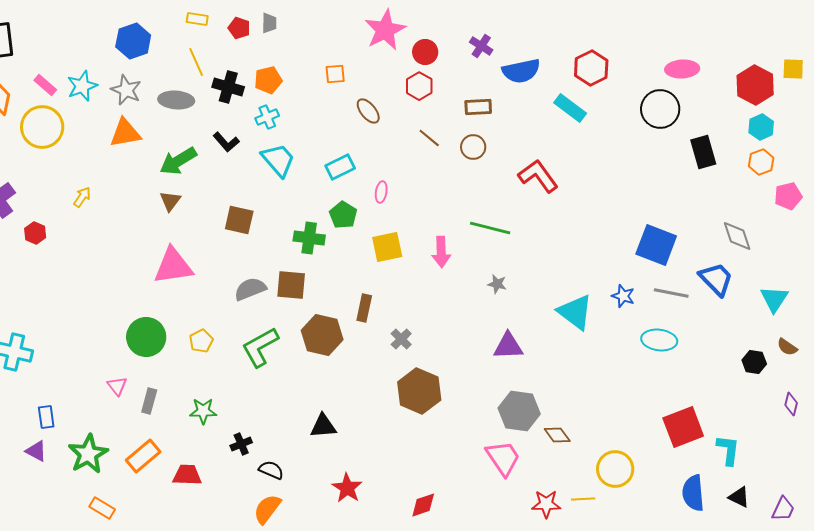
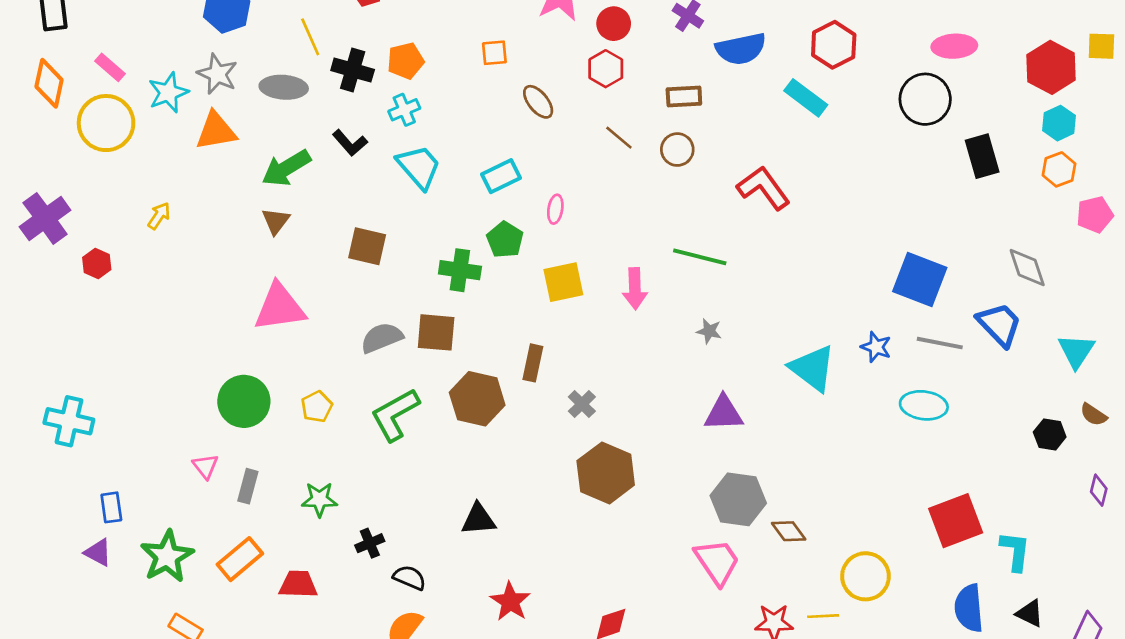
cyan star: (82, 86) -> (168, 93), moved

